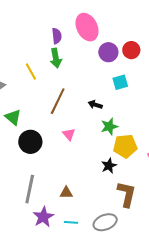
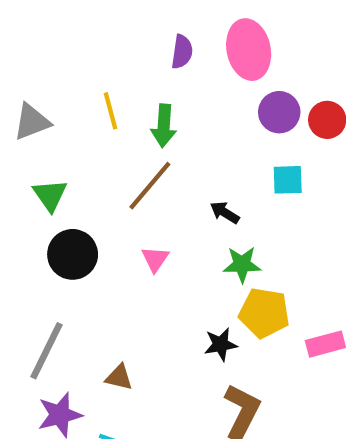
green arrow: (56, 58) -> (164, 126), moved

